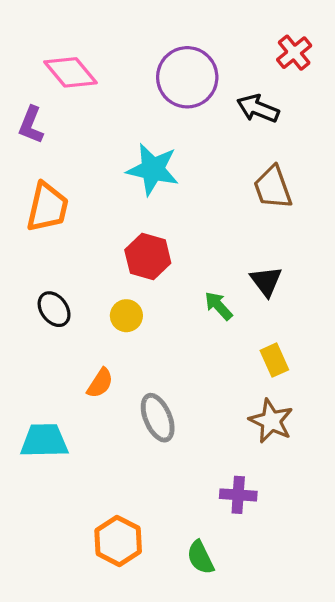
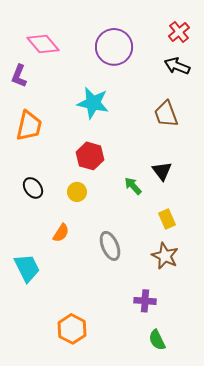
black arrow: (258, 109) -> (177, 66), moved
gray ellipse: (158, 418) -> (110, 246), moved
cyan trapezoid: (44, 441) -> (27, 268), turned 64
green semicircle: (200, 557) -> (157, 340), moved

